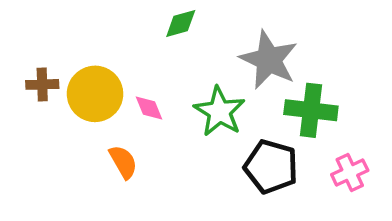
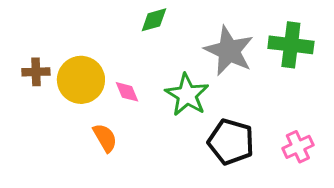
green cross: (311, 110) -> (291, 45), moved

